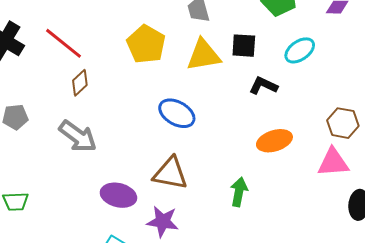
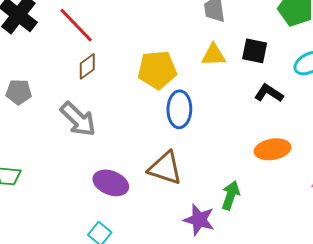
yellow pentagon: (146, 44) -> (157, 70), moved, turned 30
yellow triangle: (204, 55) -> (214, 55), size x0.7
blue ellipse: (177, 113) -> (179, 109), turned 54
purple star: (163, 221) -> (199, 220), moved

